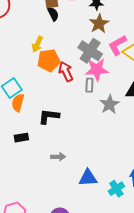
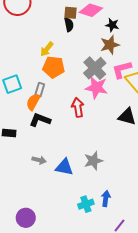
red arrow: (66, 72) -> (78, 107), moved
gray rectangle: (89, 85) -> (40, 90), moved
orange semicircle: (18, 103) -> (33, 102), moved
gray star: (110, 104) -> (93, 161), moved
blue triangle: (88, 178) -> (64, 167), moved

